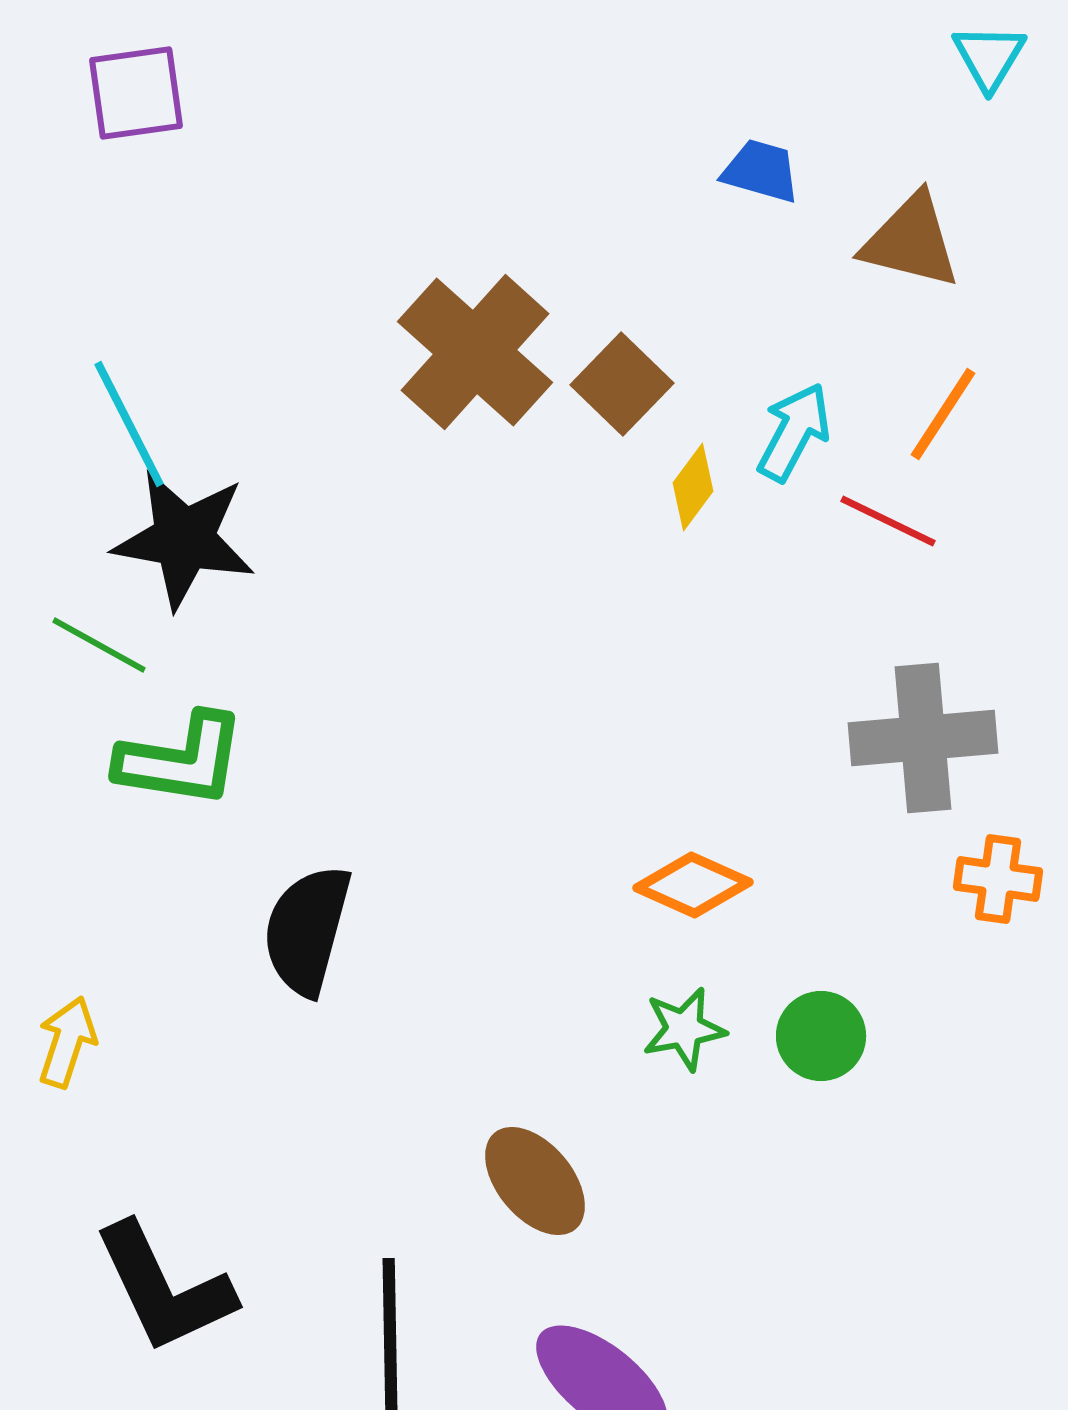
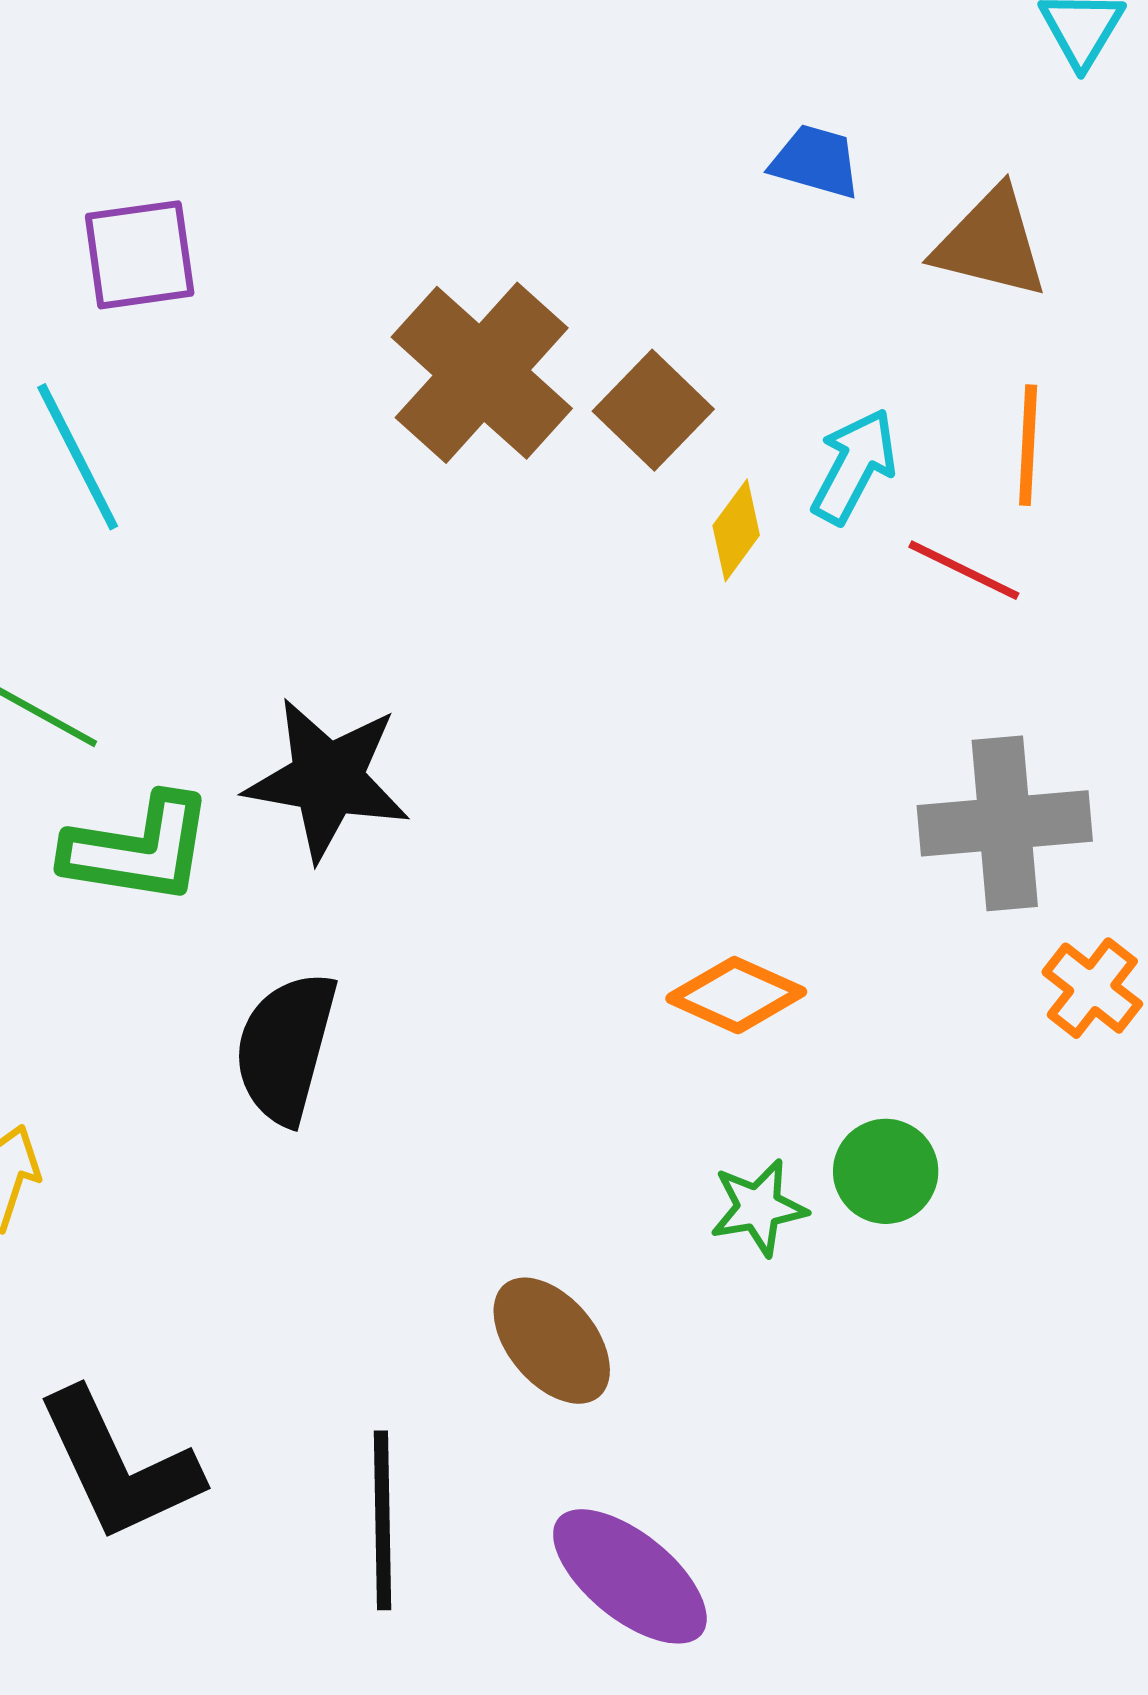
purple square: (136, 93) -> (140, 255), moved
orange line: (943, 414) -> (1028, 445), turned -30
black star: (184, 539) -> (328, 779), moved
orange cross: (998, 879) -> (1092, 988), turned 30
green star: (684, 1029) -> (758, 1208), moved

